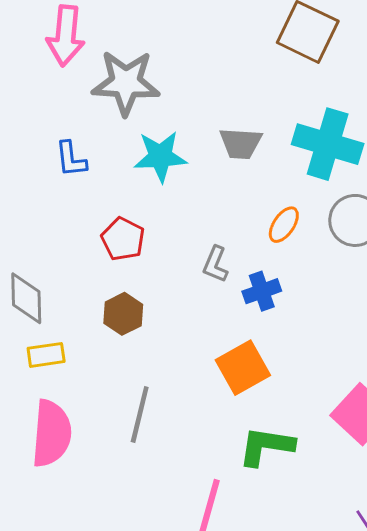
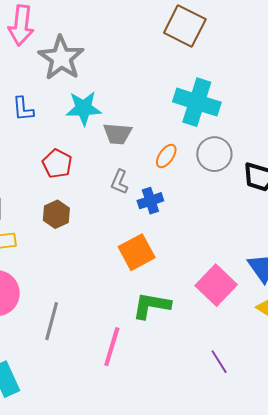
gray star: (126, 83) -> (61, 58), turned 30
gray trapezoid: (241, 143) -> (118, 134), moved
gray line: (140, 414) -> (52, 321), moved

